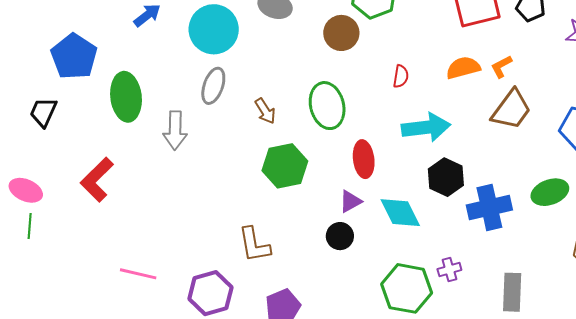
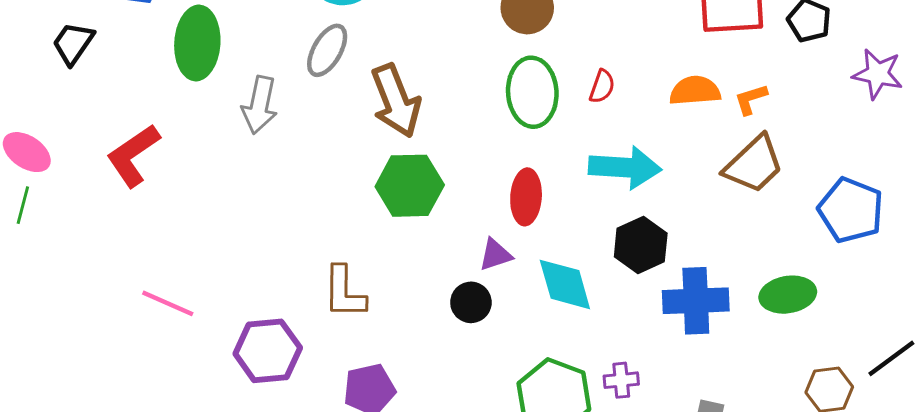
green ellipse: (327, 106) -> (532, 92), moved
brown arrow: (265, 111) -> (396, 101), size x1.8

